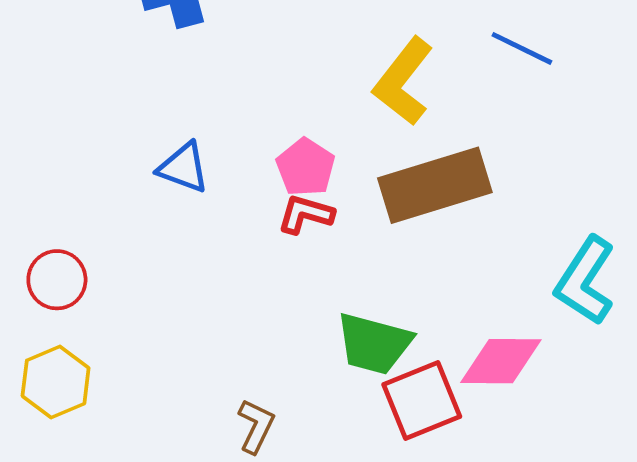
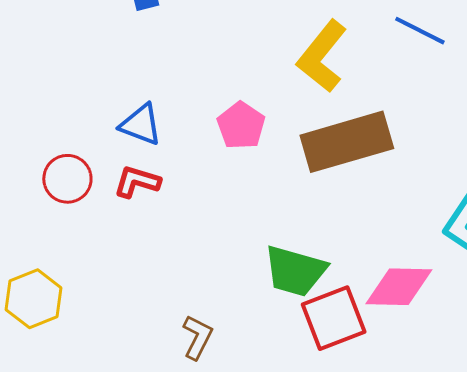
red L-shape: (306, 214) -> (137, 182), moved
red circle: (57, 280) -> (67, 179), moved

